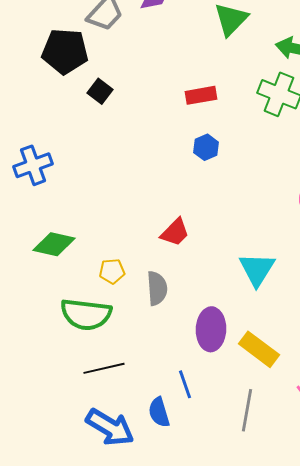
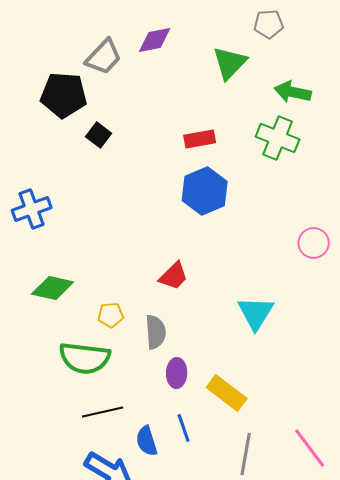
blue hexagon: (206, 147) -> (205, 191), size x1.8
purple ellipse: (211, 329) -> (177, 373), moved, size x0.7
yellow rectangle: (259, 349) -> (227, 393), moved
blue semicircle: (159, 412) -> (147, 441), moved

